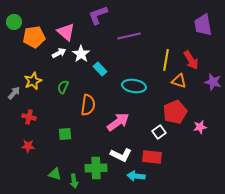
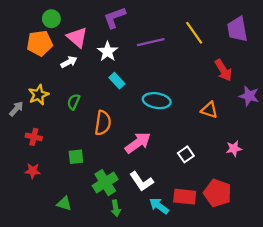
green circle: (14, 22) -> (51, 19), moved
white star: (81, 54) -> (108, 51), moved
yellow line: (166, 60) -> (194, 33), moved, turned -45
orange triangle: (179, 81) -> (209, 110), moved
red pentagon: (175, 112) -> (217, 193), moved, turned -30
white L-shape: (121, 155) -> (141, 181), turned 30
red rectangle: (152, 157) -> (185, 197), moved
green cross: (96, 168) -> (105, 183), moved, turned -30
cyan arrow: (136, 176) -> (159, 206), turned 30
green arrow: (74, 181) -> (116, 208), moved

